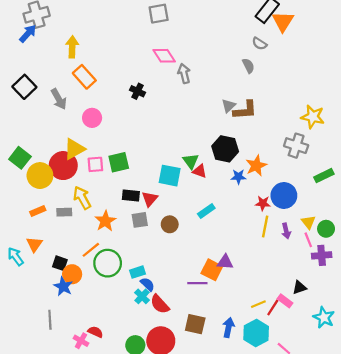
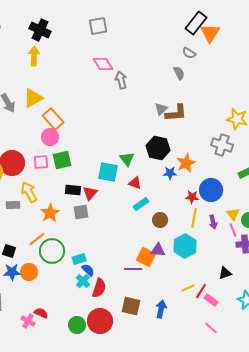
yellow arrow: (72, 47) -> (34, 56), moved
orange rectangle: (84, 77) -> (53, 119), moved
black cross: (138, 91) -> (40, 30), moved, size x1.5
pink circle: (92, 118) -> (50, 137), moved
yellow triangle: (74, 149) -> (33, 98), moved
red triangle: (200, 171) -> (135, 183), moved
brown circle: (170, 224) -> (160, 220), moved
orange circle: (72, 274) -> (29, 272), moved
blue star: (63, 286) -> (12, 272), turned -30
pink rectangle: (285, 301) -> (211, 300), moved
red semicircle: (160, 304) -> (99, 288), turned -120
cyan hexagon: (256, 333) -> (185, 246), moved

